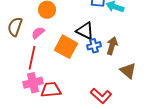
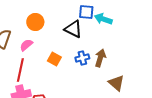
black triangle: (85, 31) -> (73, 29), moved
orange square: (66, 47) -> (54, 59), size x0.6

